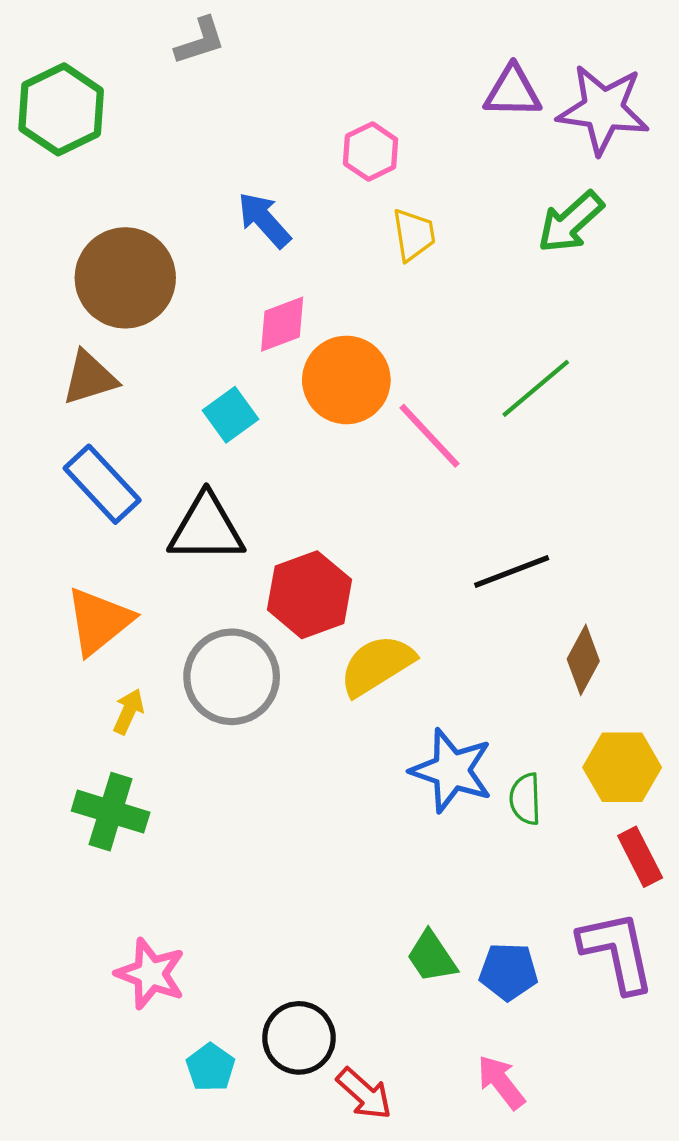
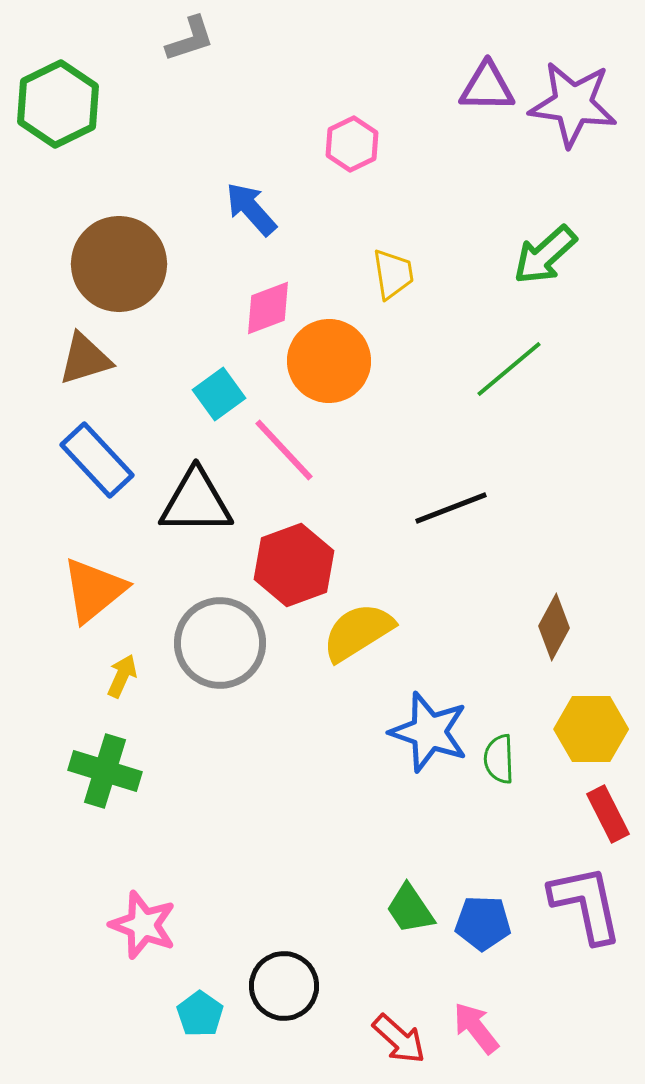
green arrow: (571, 222) -> (545, 255), moved
yellow trapezoid: (414, 235) -> (393, 274), moved
pink line: (430, 436) -> (284, 450), moved
black line: (512, 572) -> (451, 508), moved
red arrow: (364, 1094) -> (399, 1039), moved

